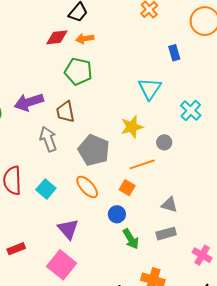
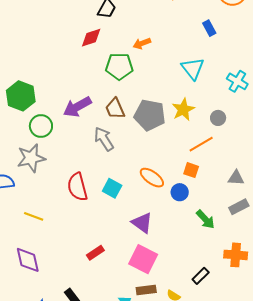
orange arrow: (85, 39) -> (142, 43), moved
gray pentagon: (94, 150) -> (150, 115), moved
blue circle: (117, 214) -> (180, 192), moved

